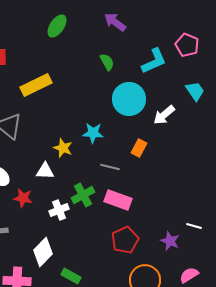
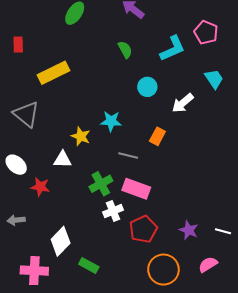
cyan circle: (129, 99) -> (147, 87), size x0.6
white cross: (59, 210) -> (113, 211), moved
white line: (194, 226) -> (223, 231), moved

